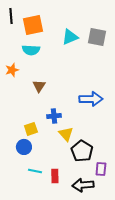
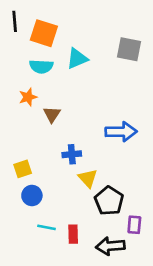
orange square: (33, 25) -> (44, 33), turned 30
cyan triangle: (70, 37) -> (77, 59), moved
orange star: (12, 70) -> (28, 97), moved
yellow square: (31, 129) -> (23, 169), moved

